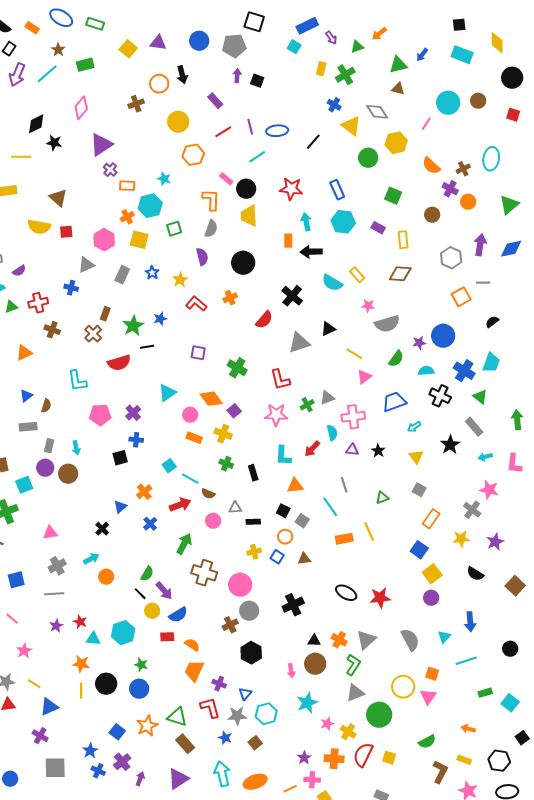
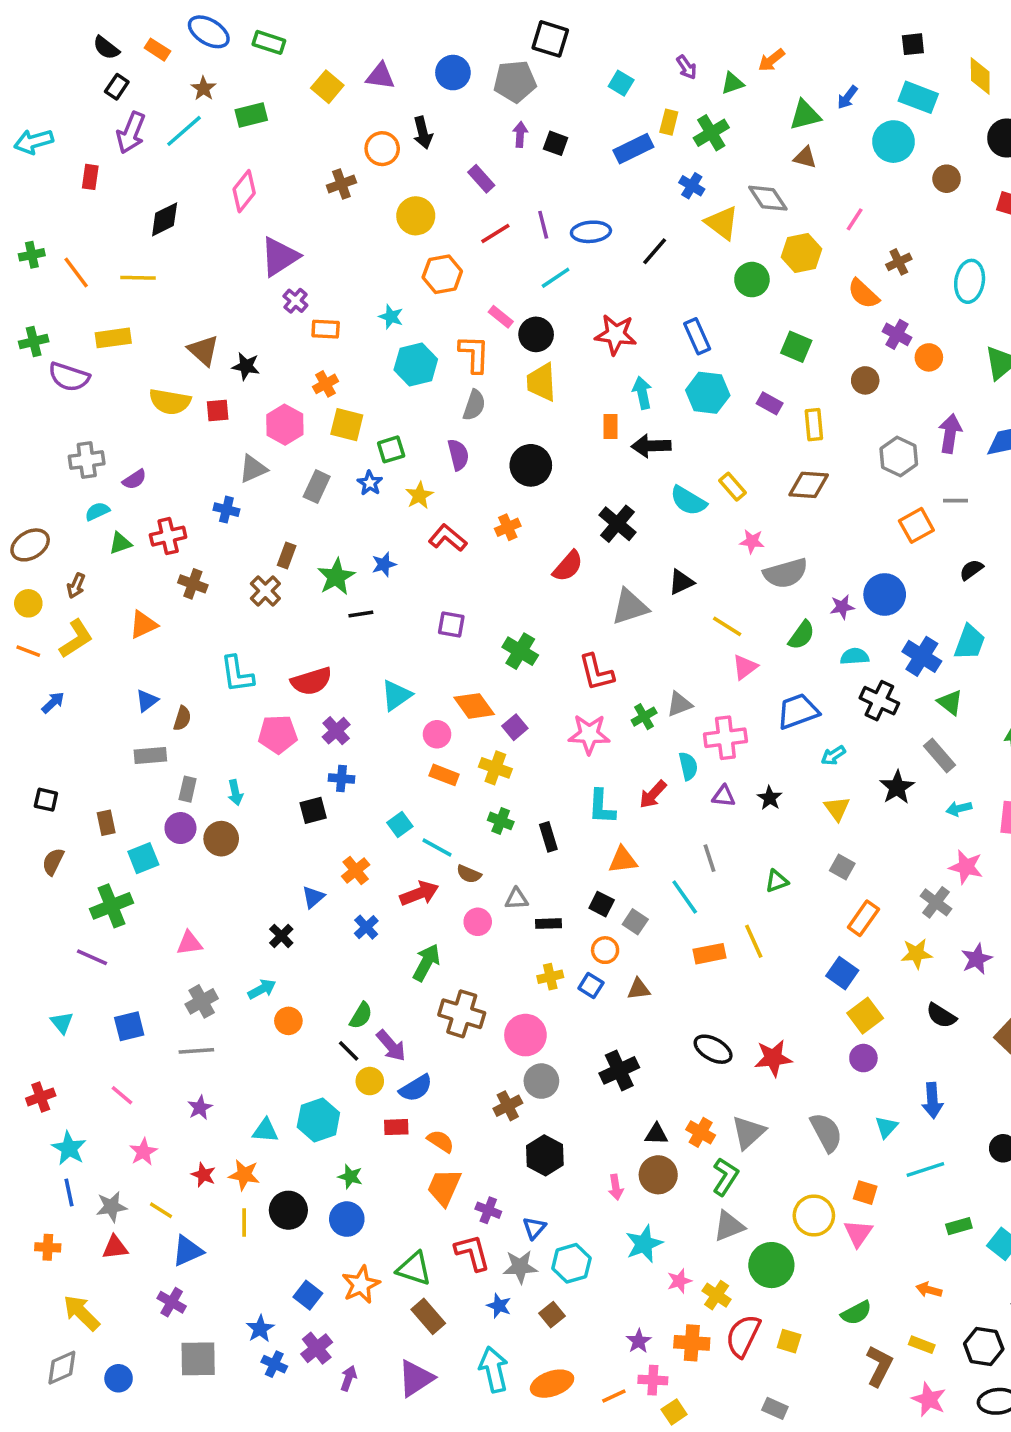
blue rectangle: (307, 26) -> (633, 149), moved
cyan circle: (448, 103) -> (893, 142), moved
black star: (54, 143) -> (246, 366), moved
brown cross: (463, 169) -> (899, 262), moved
cyan hexagon: (150, 206) -> (416, 364), moved
green square: (174, 229) -> (391, 449), moved
red semicircle: (119, 363) -> (311, 681), moved
red star: (80, 622) -> (203, 1175), moved

